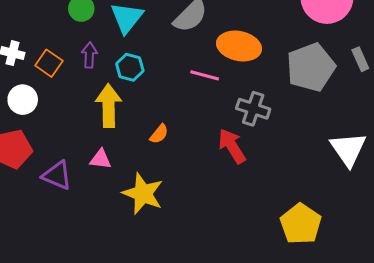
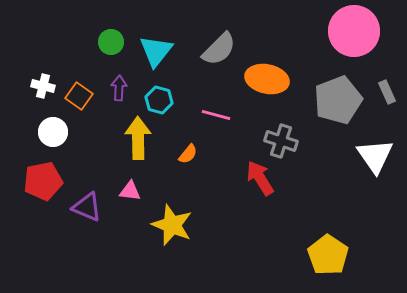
pink line: (205, 75) -> (216, 115), moved
orange semicircle: (159, 134) -> (188, 154), moved
white triangle: (348, 149) -> (375, 156), moved

